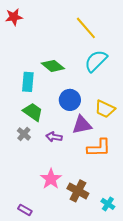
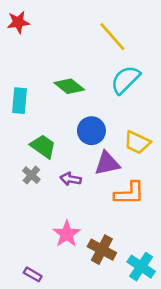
cyan rectangle: (28, 82) -> (20, 101), moved
cyan cross: (108, 204) -> (141, 267), size x1.5

